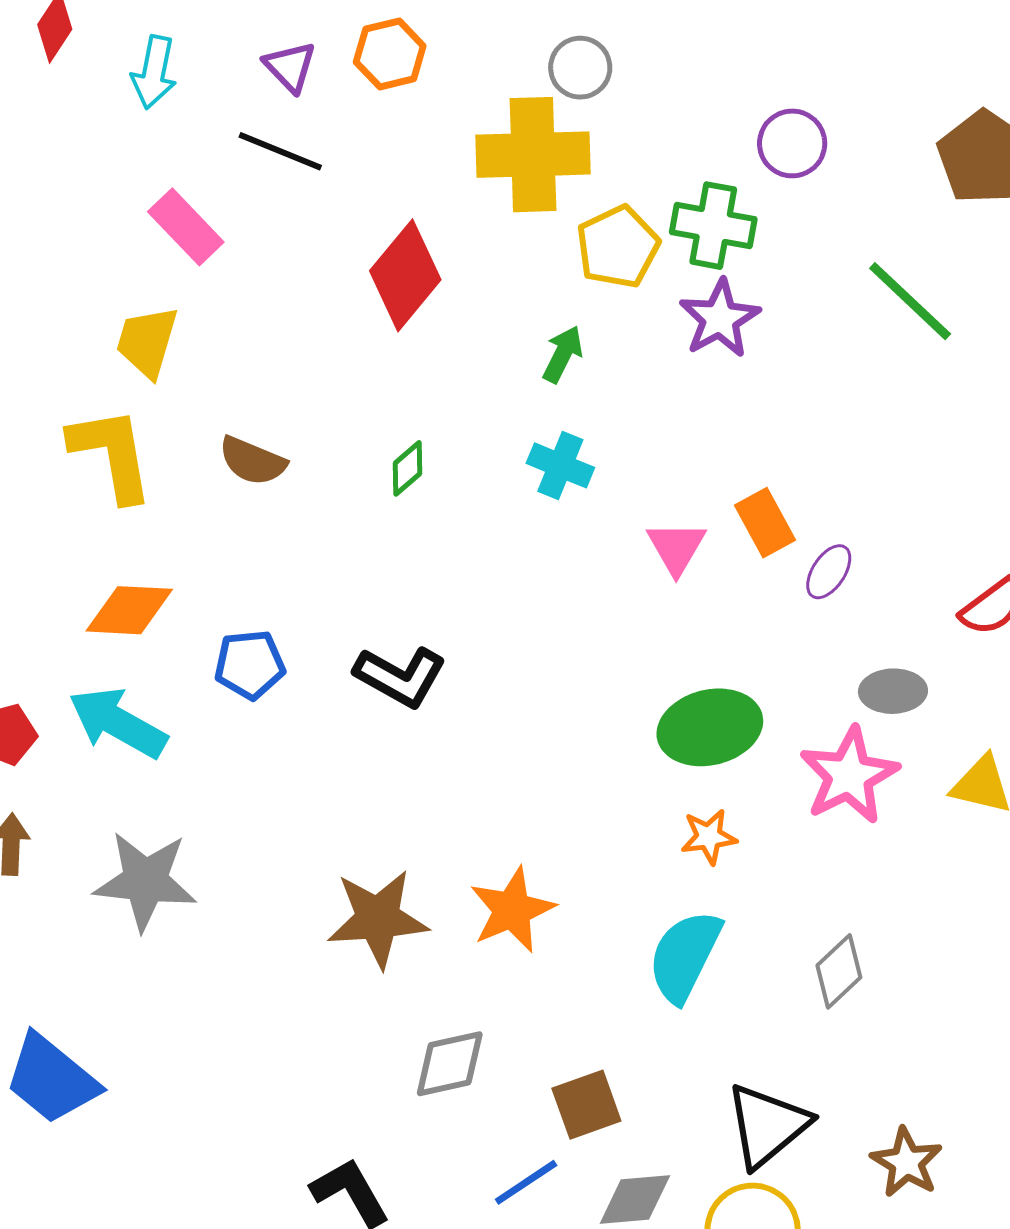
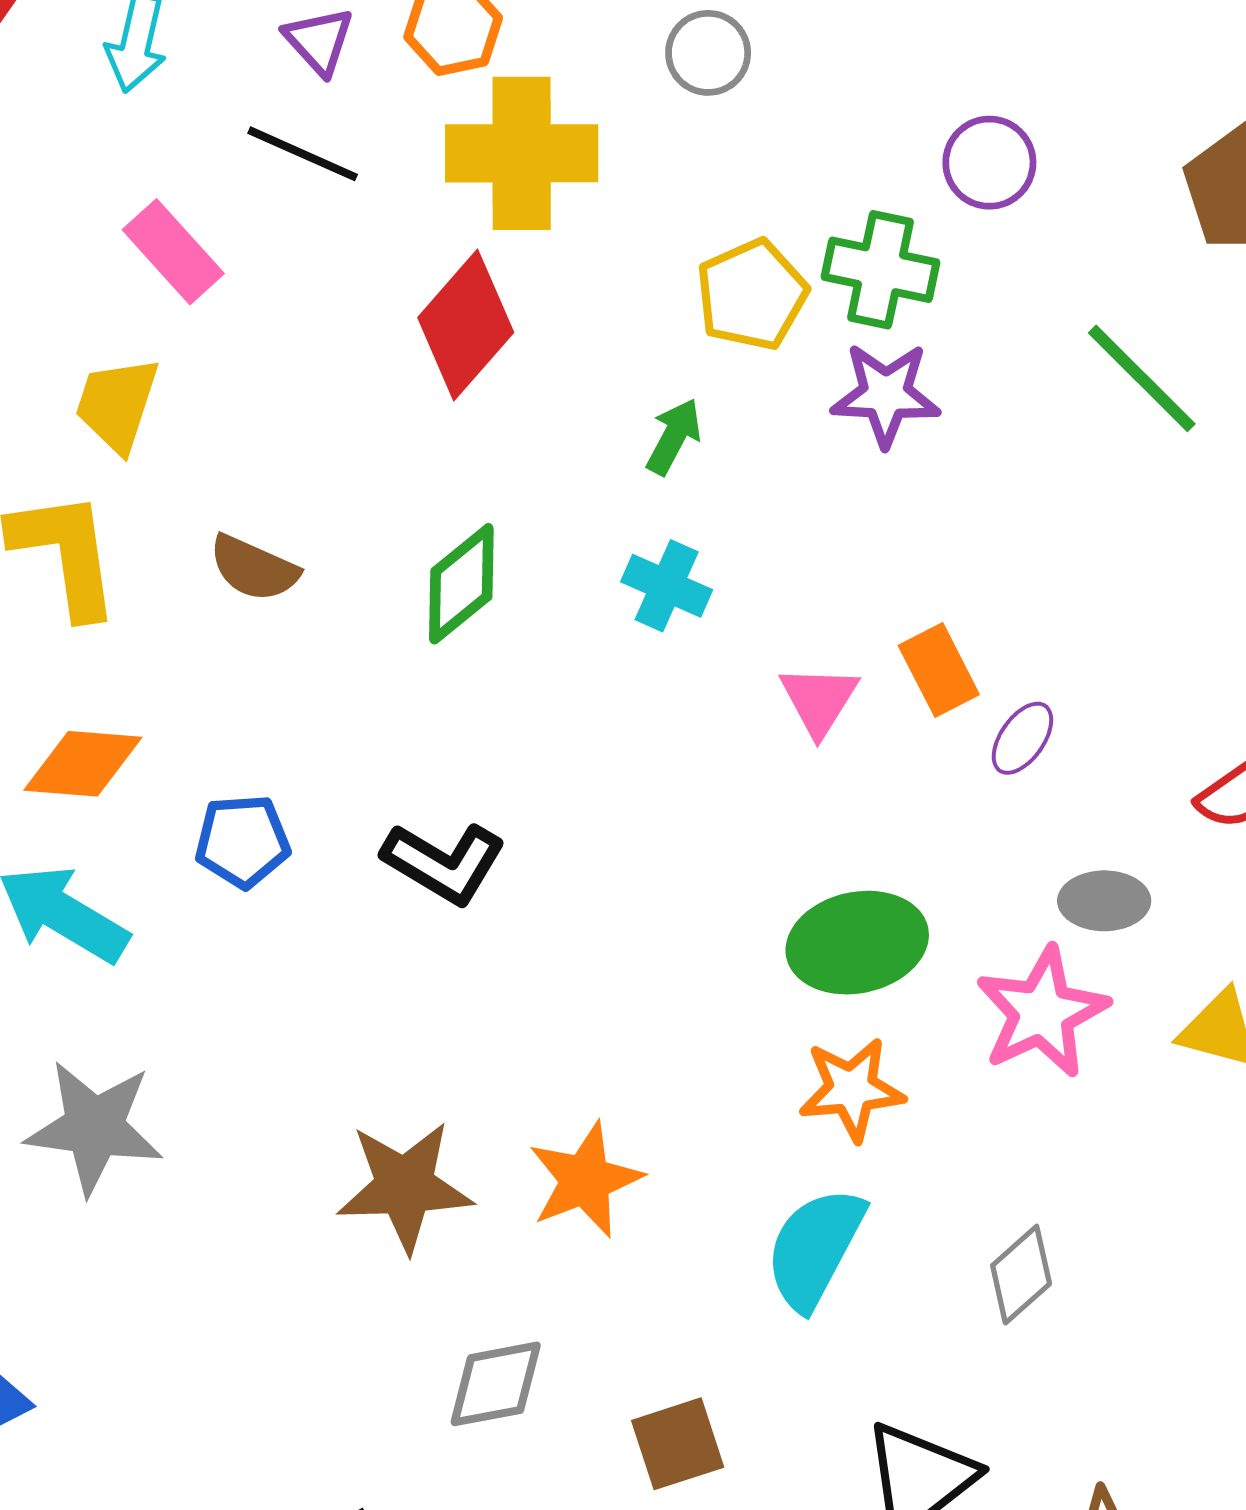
yellow cross: (533, 155) -> (522, 153), moved
purple star: (720, 319) -> (886, 395), turned 30
green diamond: (407, 468) -> (461, 584), size x1.6
orange star: (709, 837) -> (852, 1089), size x1.4

